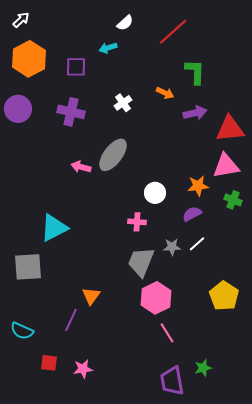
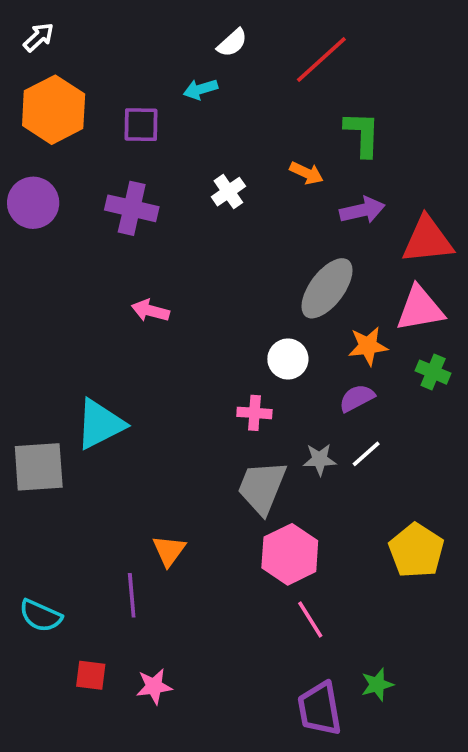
gray ellipse: (113, 155) -> (327, 288), moved
gray square: (28, 267) -> (39, 467), moved
purple line: (71, 320) -> (132, 595), turned -30

